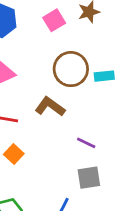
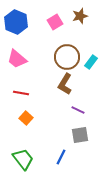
cyan rectangle: (104, 76) -> (91, 62), turned -48
brown L-shape: (50, 107) -> (65, 84), moved, turned -95

